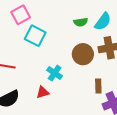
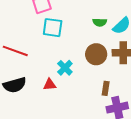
cyan square: (35, 36) -> (53, 28), turned -30

